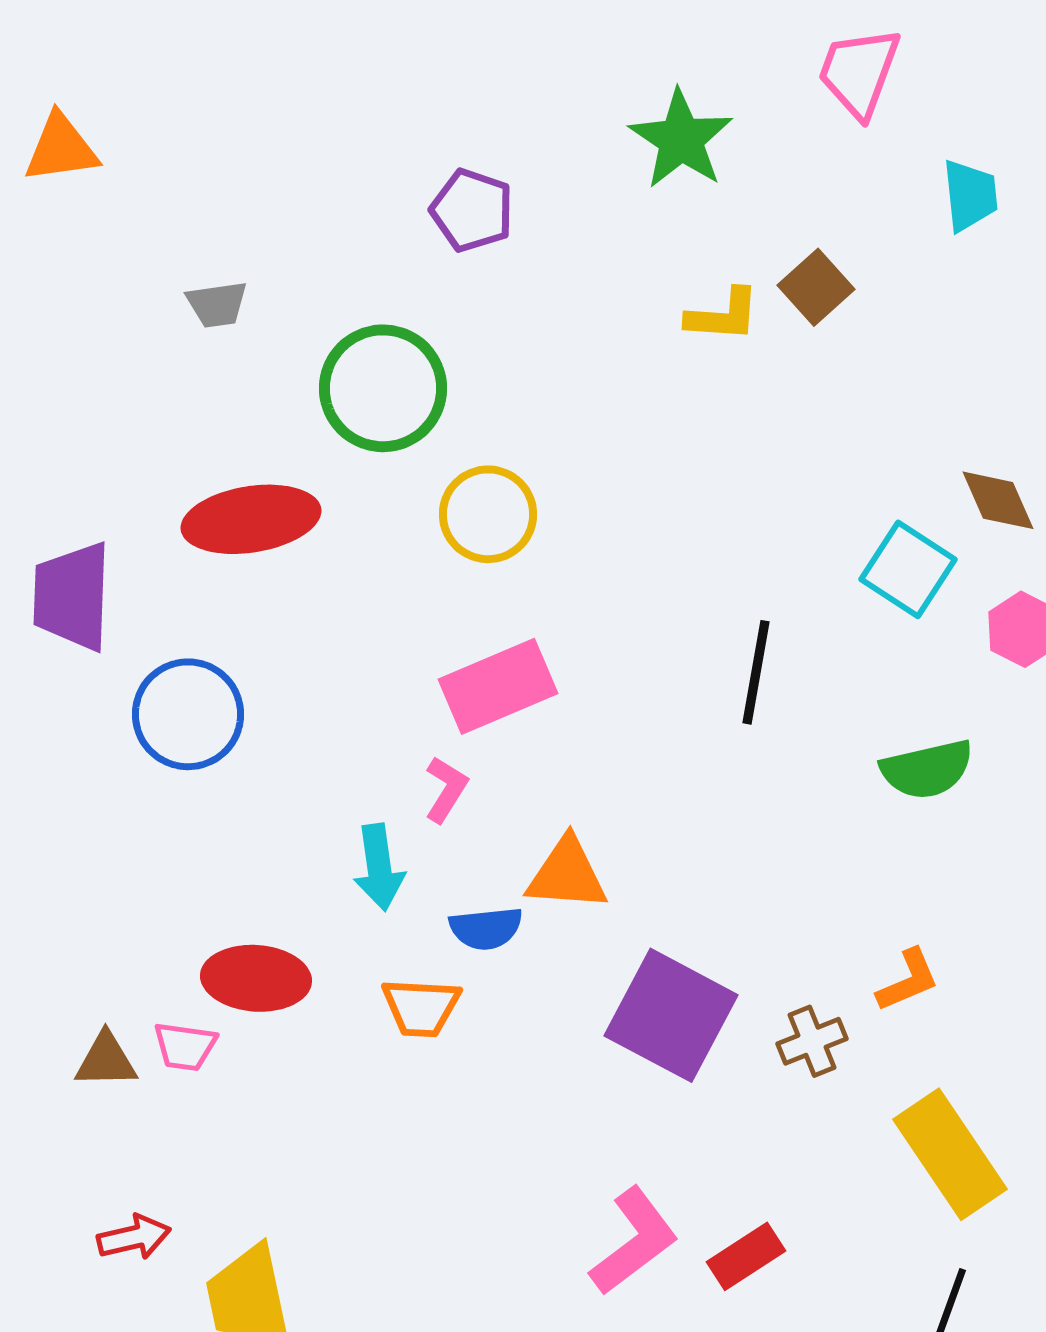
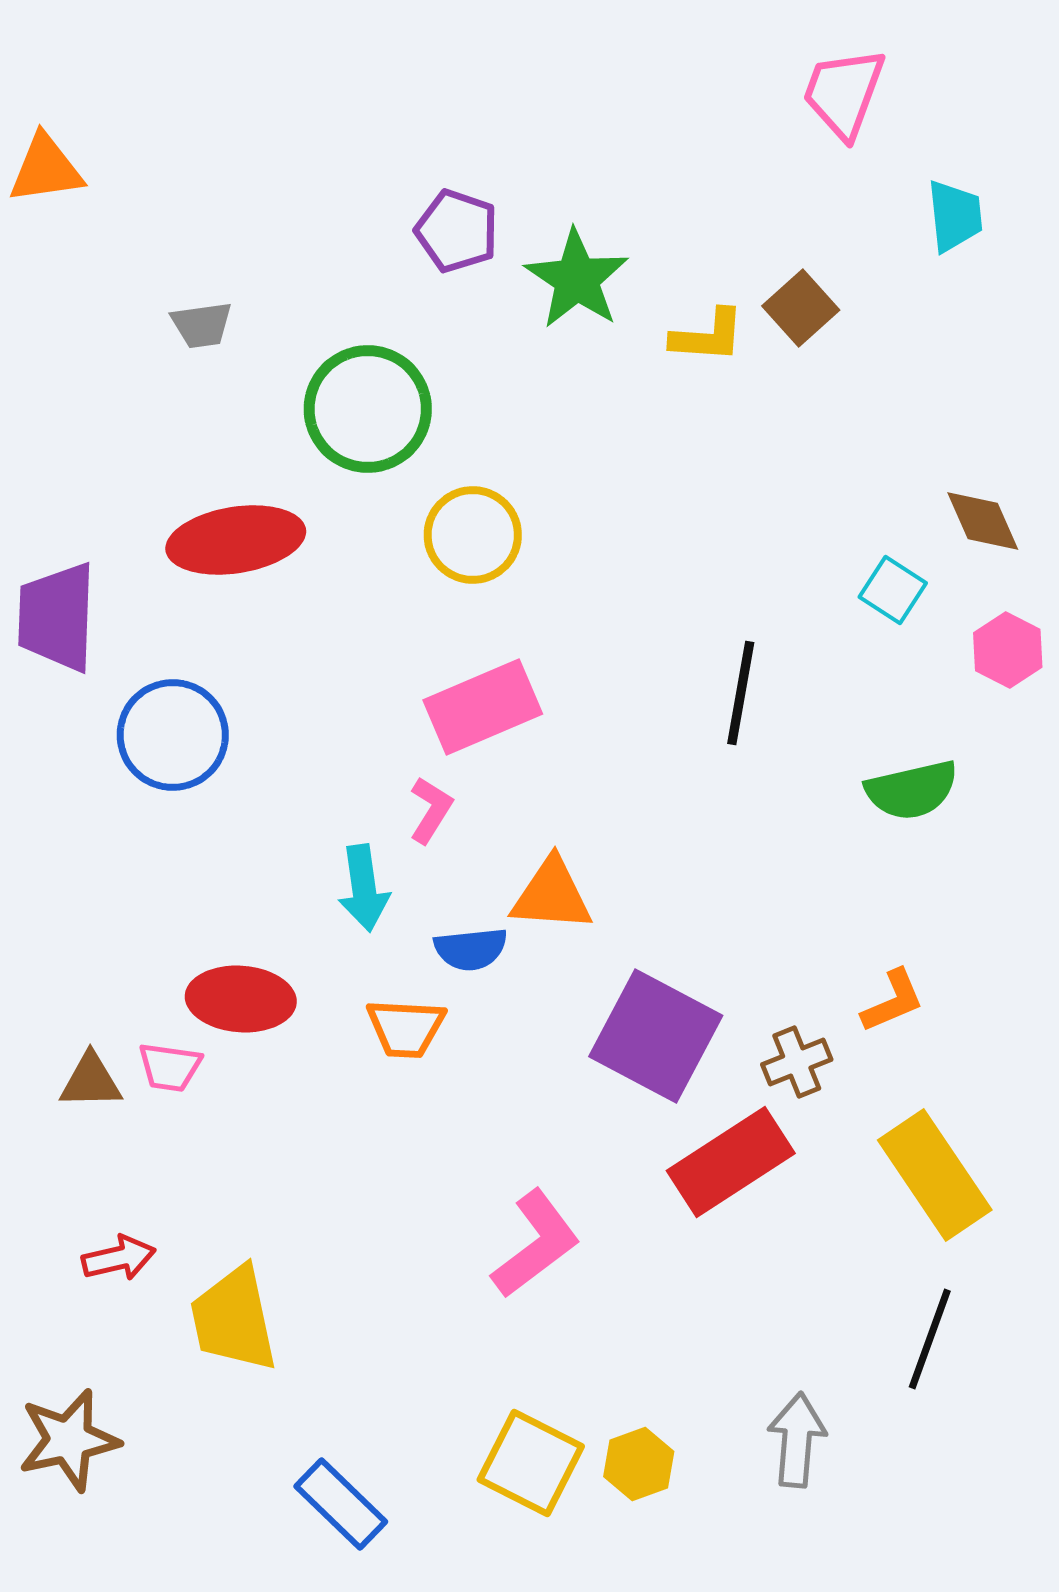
green star: (681, 139) -> (577, 279), moved
cyan square: (908, 569) -> (893, 590), size x0.7
pink L-shape: (634, 1241) -> (536, 1244), moved
red rectangle: (746, 1256) -> (731, 1162), moved, size x1.6

